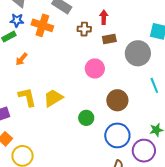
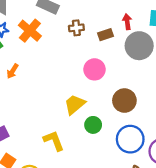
red arrow: (104, 17) -> (127, 22), moved
orange cross: (42, 25) -> (30, 31), turned 30
yellow L-shape: (27, 97) -> (54, 141), moved
yellow trapezoid: (53, 98) -> (75, 104), moved

